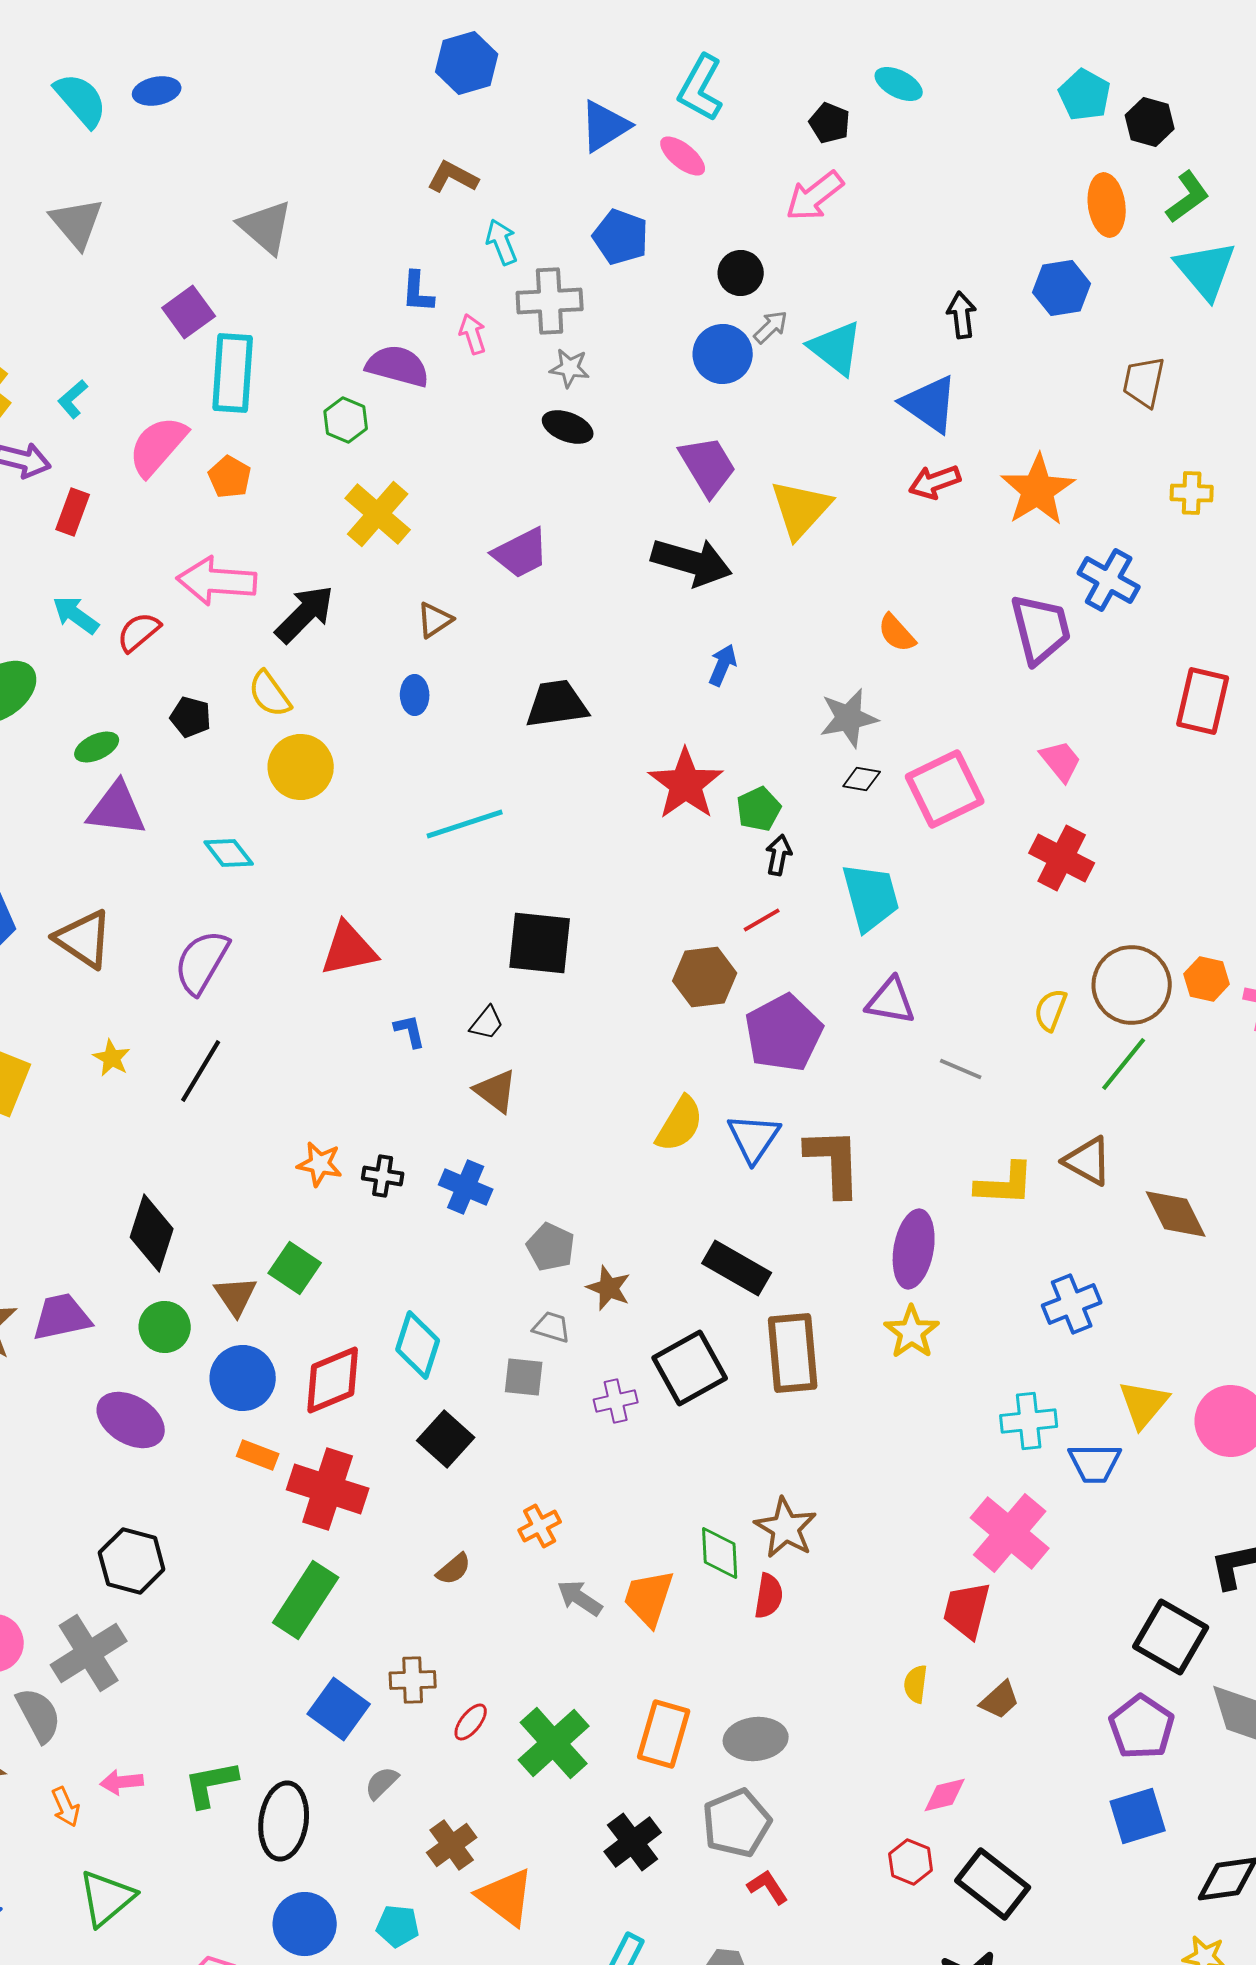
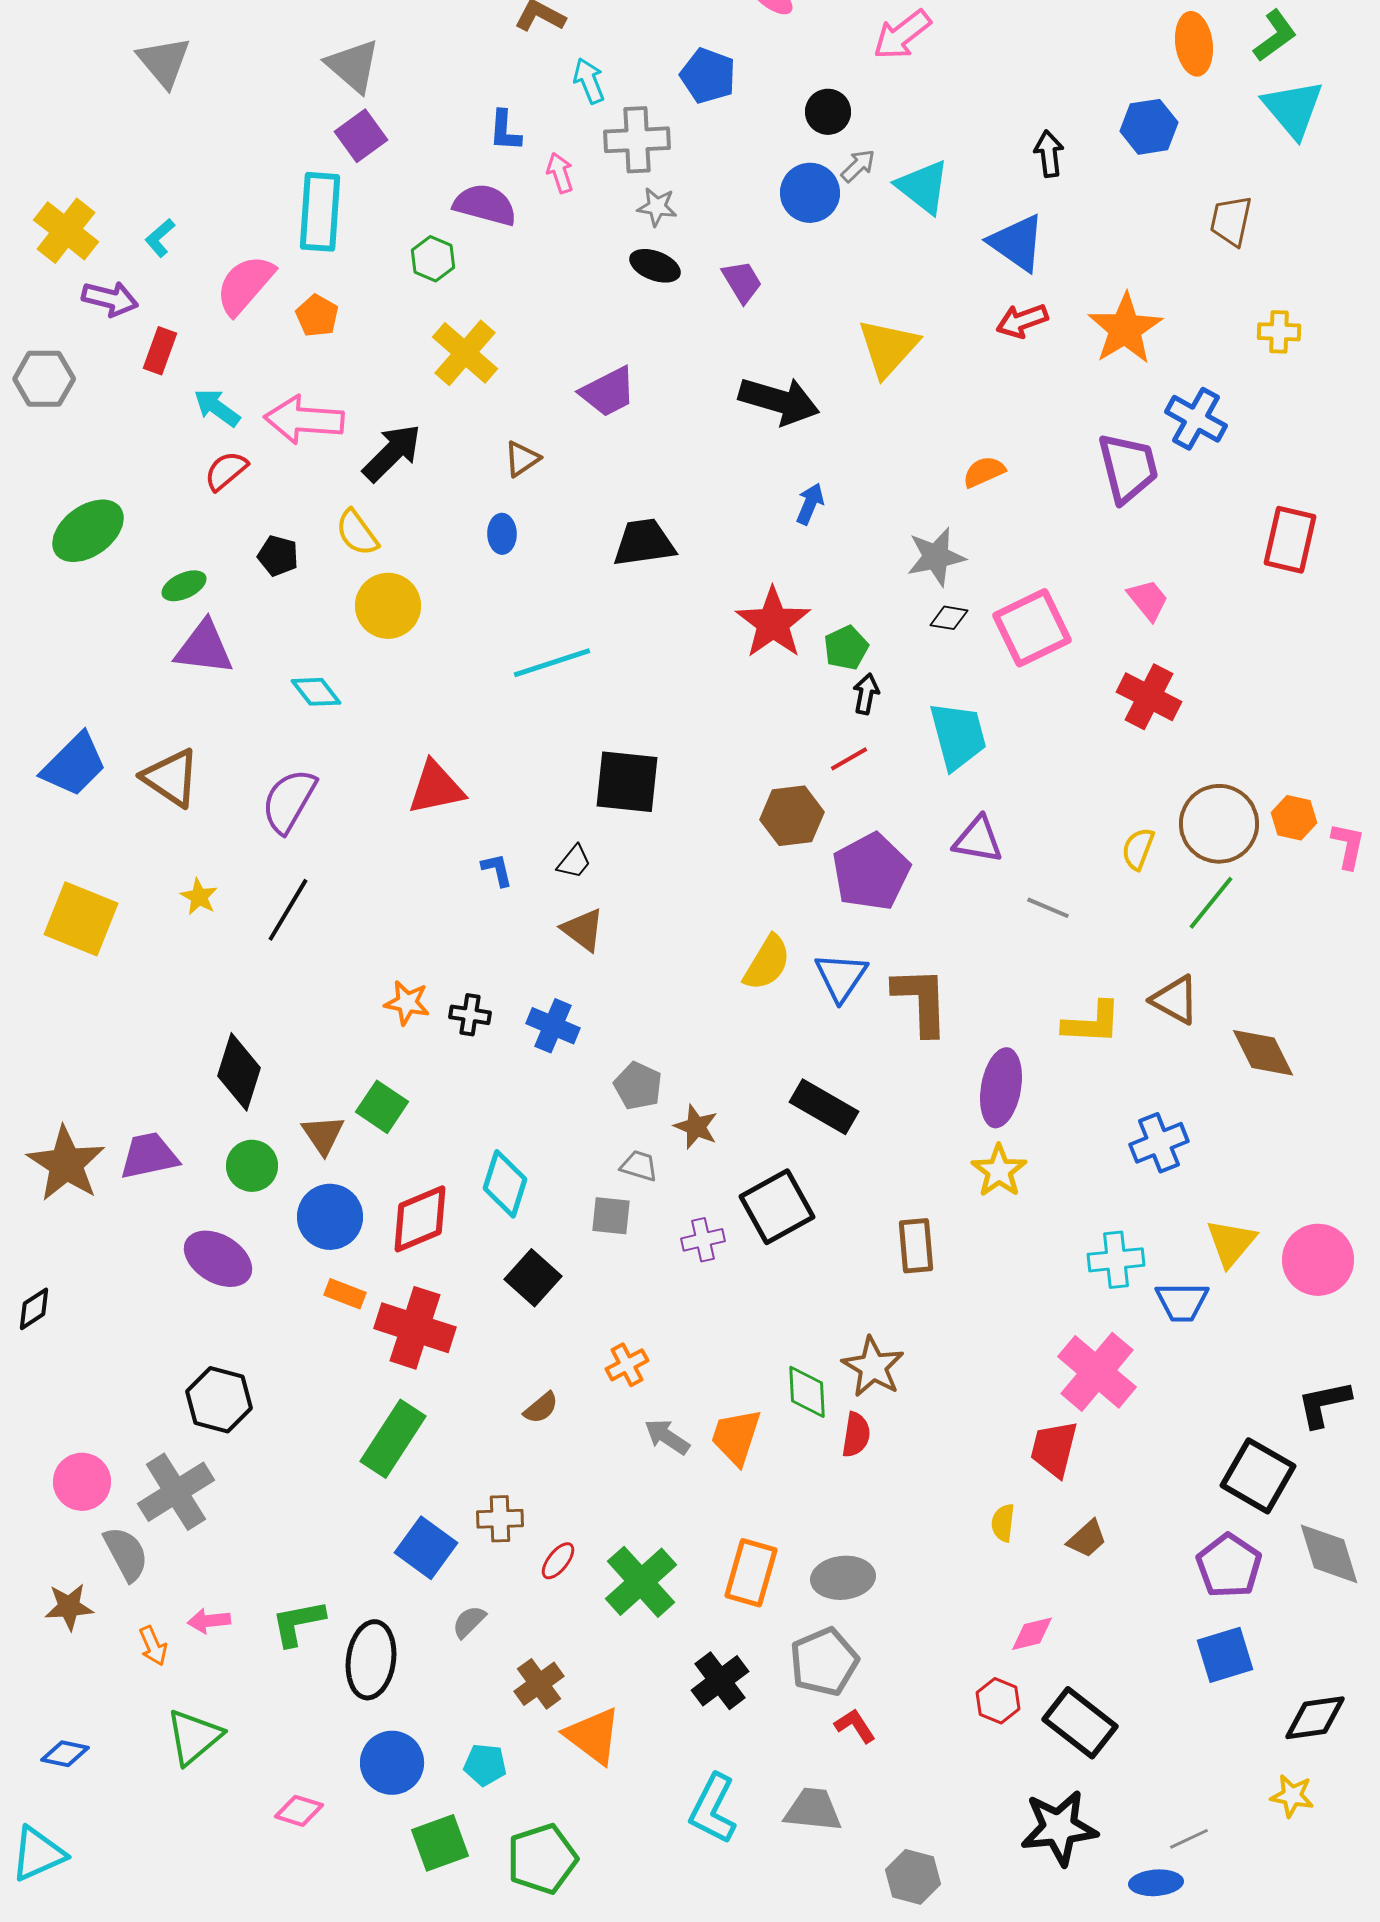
purple square: (189, 312) -> (361, 136), moved
purple trapezoid: (708, 466) -> (742, 282), moved, size x0.7
cyan arrow: (76, 615) -> (217, 408), moved
orange semicircle: (897, 633) -> (984, 472), turned 108
brown rectangle: (793, 1353) -> (916, 1246), moved, size x0.7

